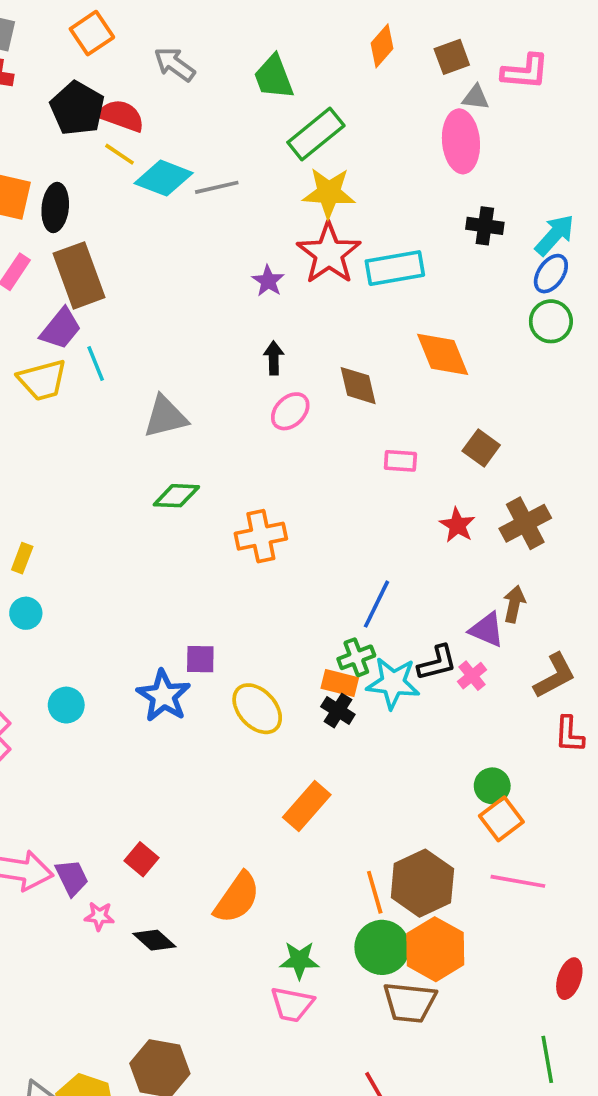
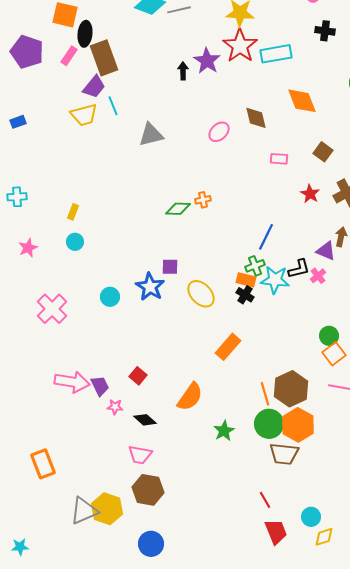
black ellipse: (55, 207) -> (85, 34), moved
purple star: (268, 281) -> (207, 61), size x1.5
black arrow: (274, 358) -> (183, 71), moved
green diamond: (176, 496) -> (178, 209), moved
orange cross: (261, 536) -> (203, 200), size x0.6
cyan circle: (66, 705) -> (110, 297), moved
green star: (299, 960) -> (224, 431), turned -30
pink trapezoid: (292, 1004) -> (140, 455), moved

